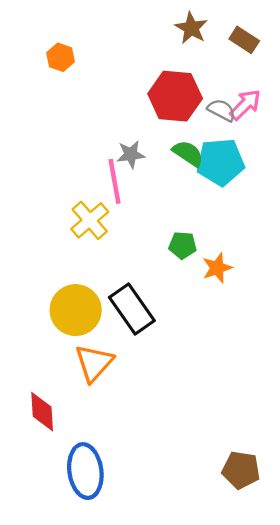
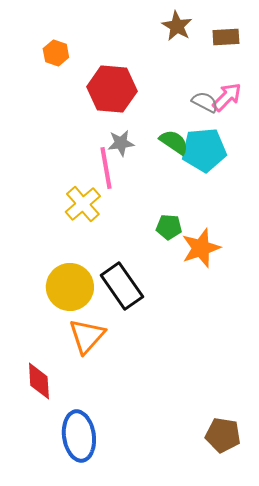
brown rectangle: (244, 40) -> (226, 37), turned -36
red hexagon: (175, 96) -> (112, 89), moved
orange star: (217, 268) -> (201, 248), size x1.4

